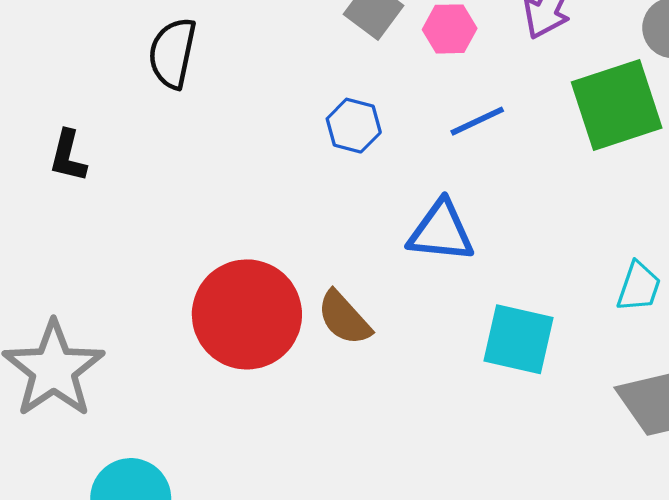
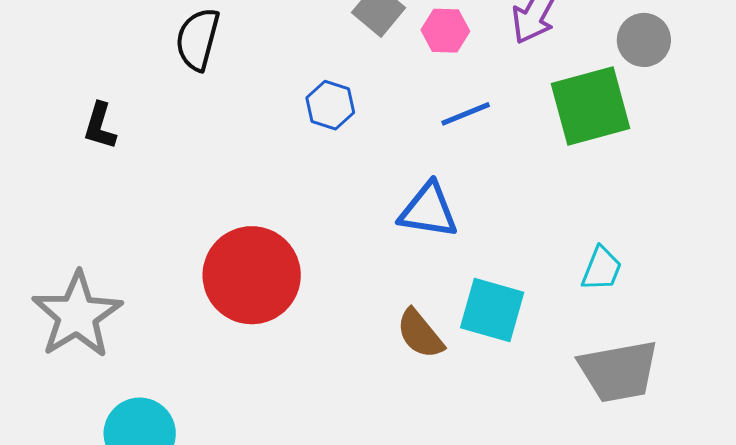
blue hexagon: (354, 126) -> (330, 105), moved
brown semicircle: (344, 318) -> (420, 334), moved

